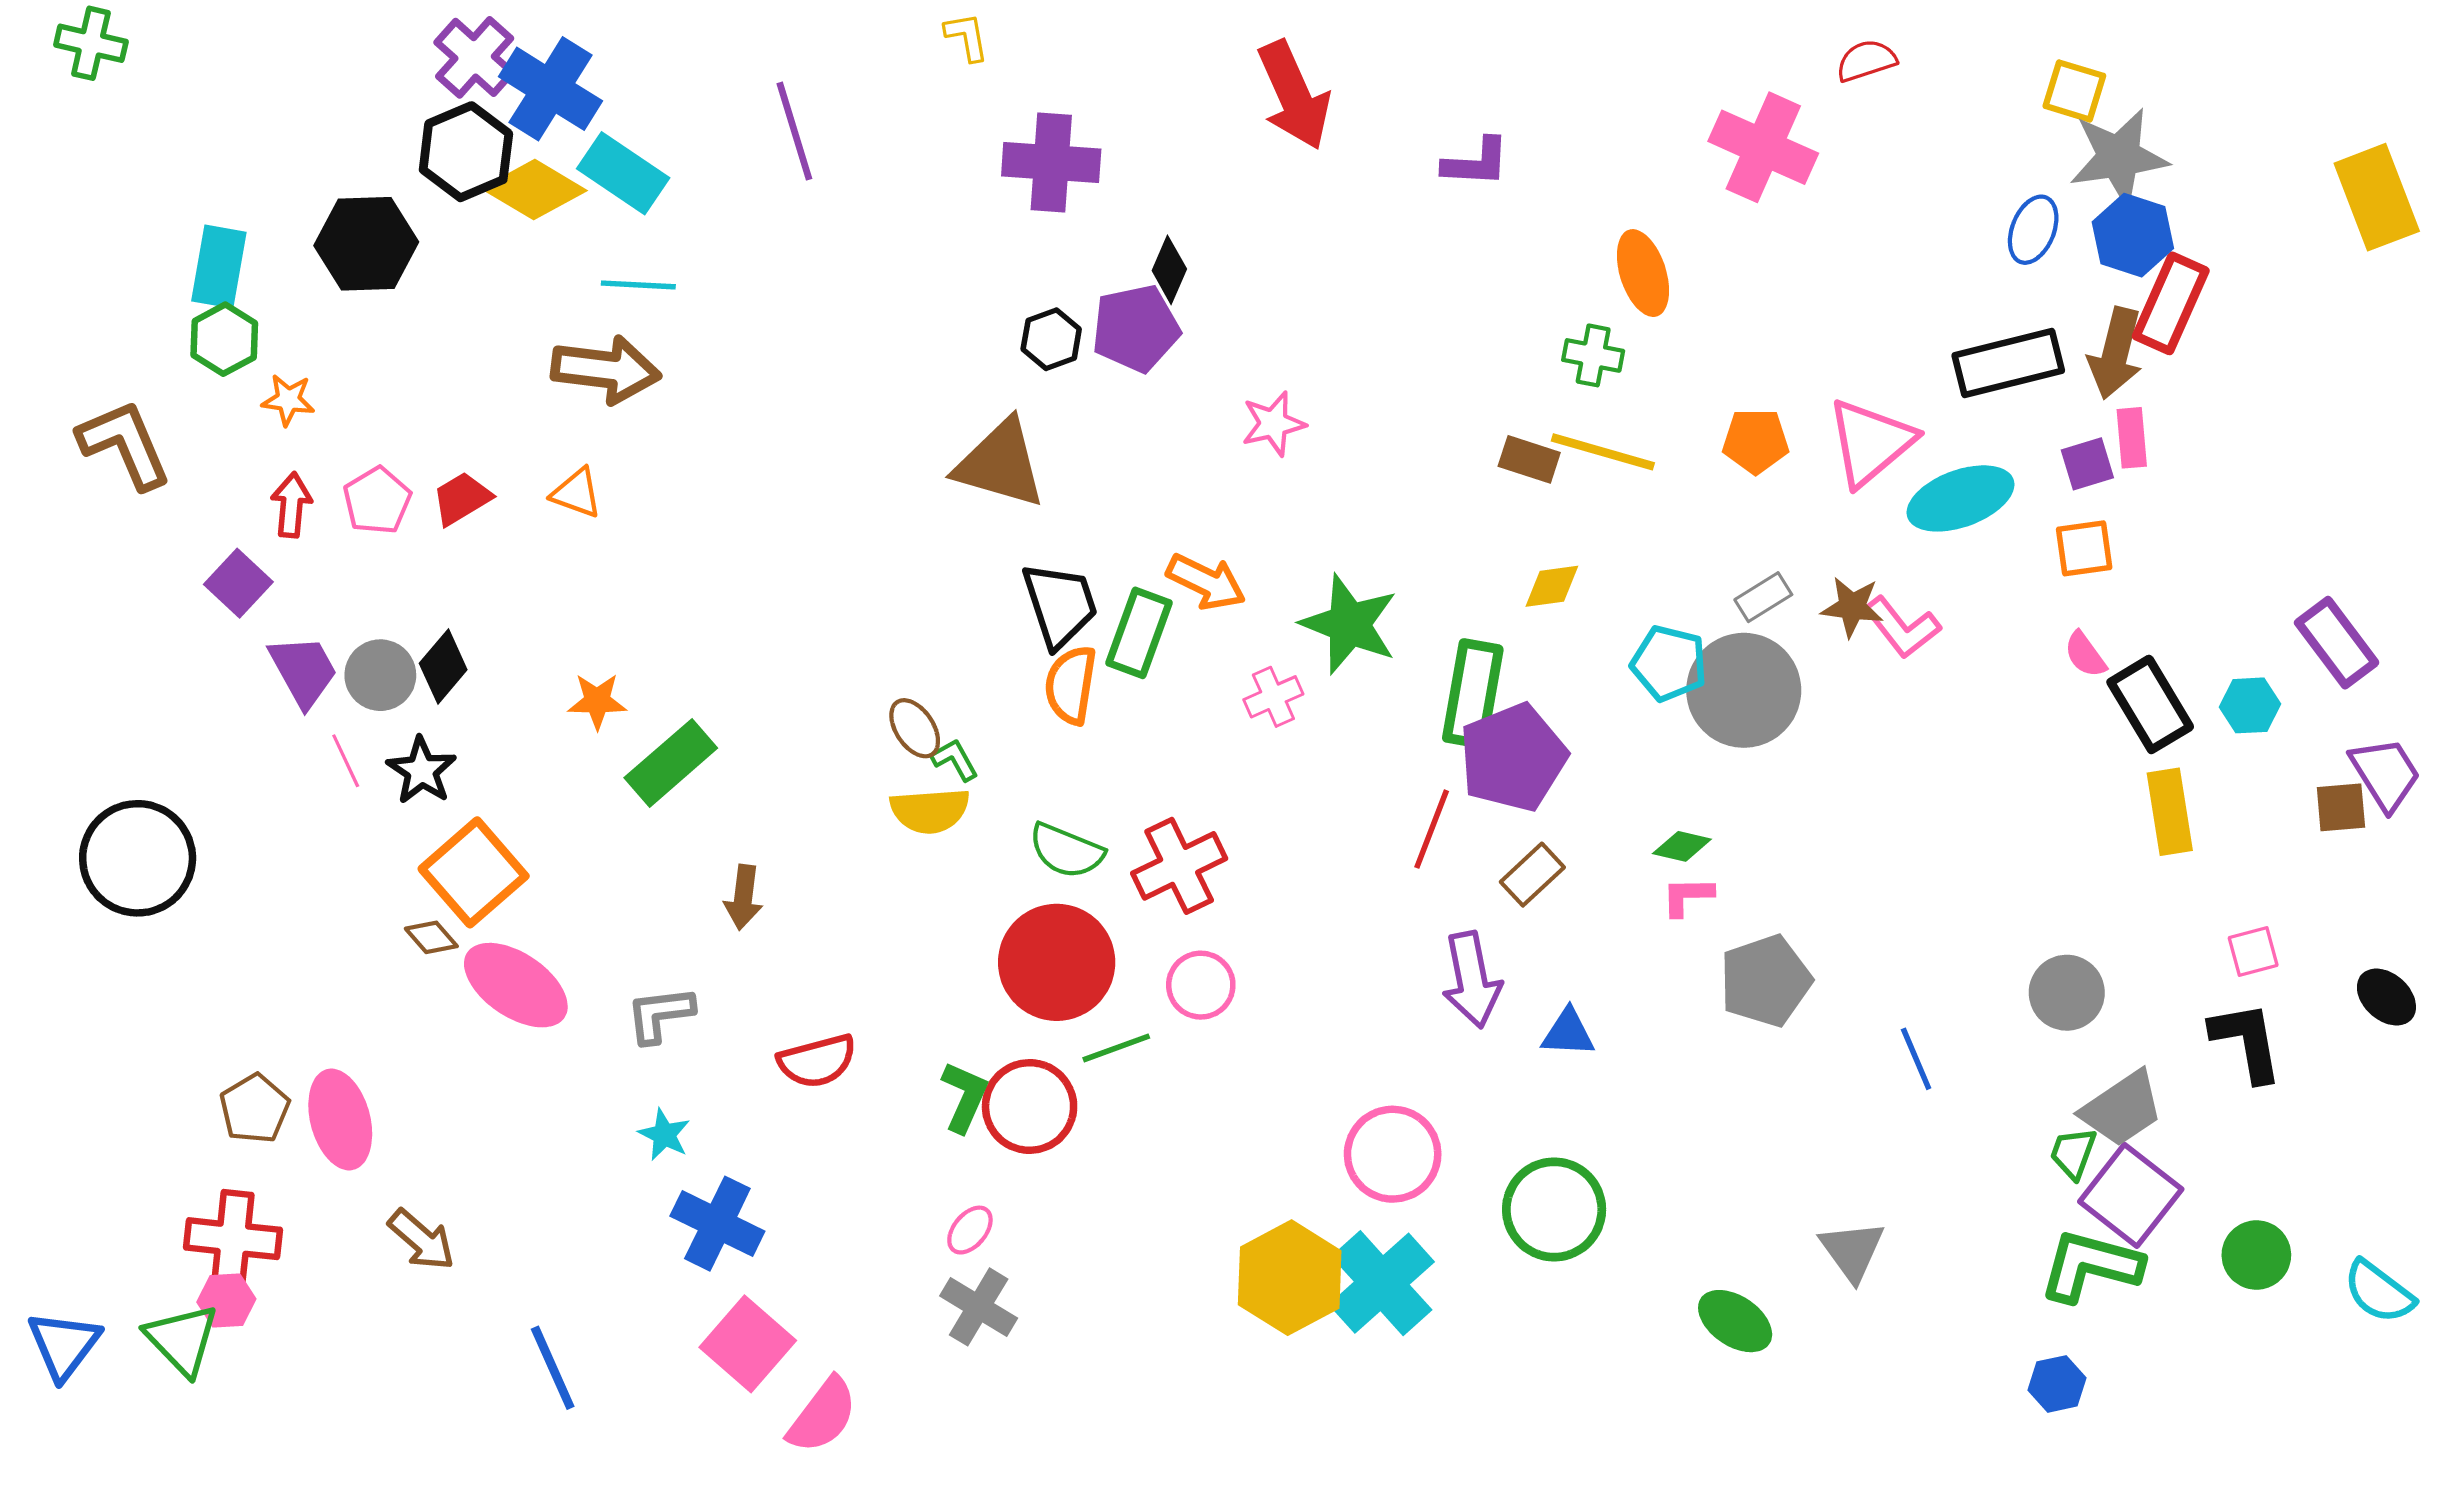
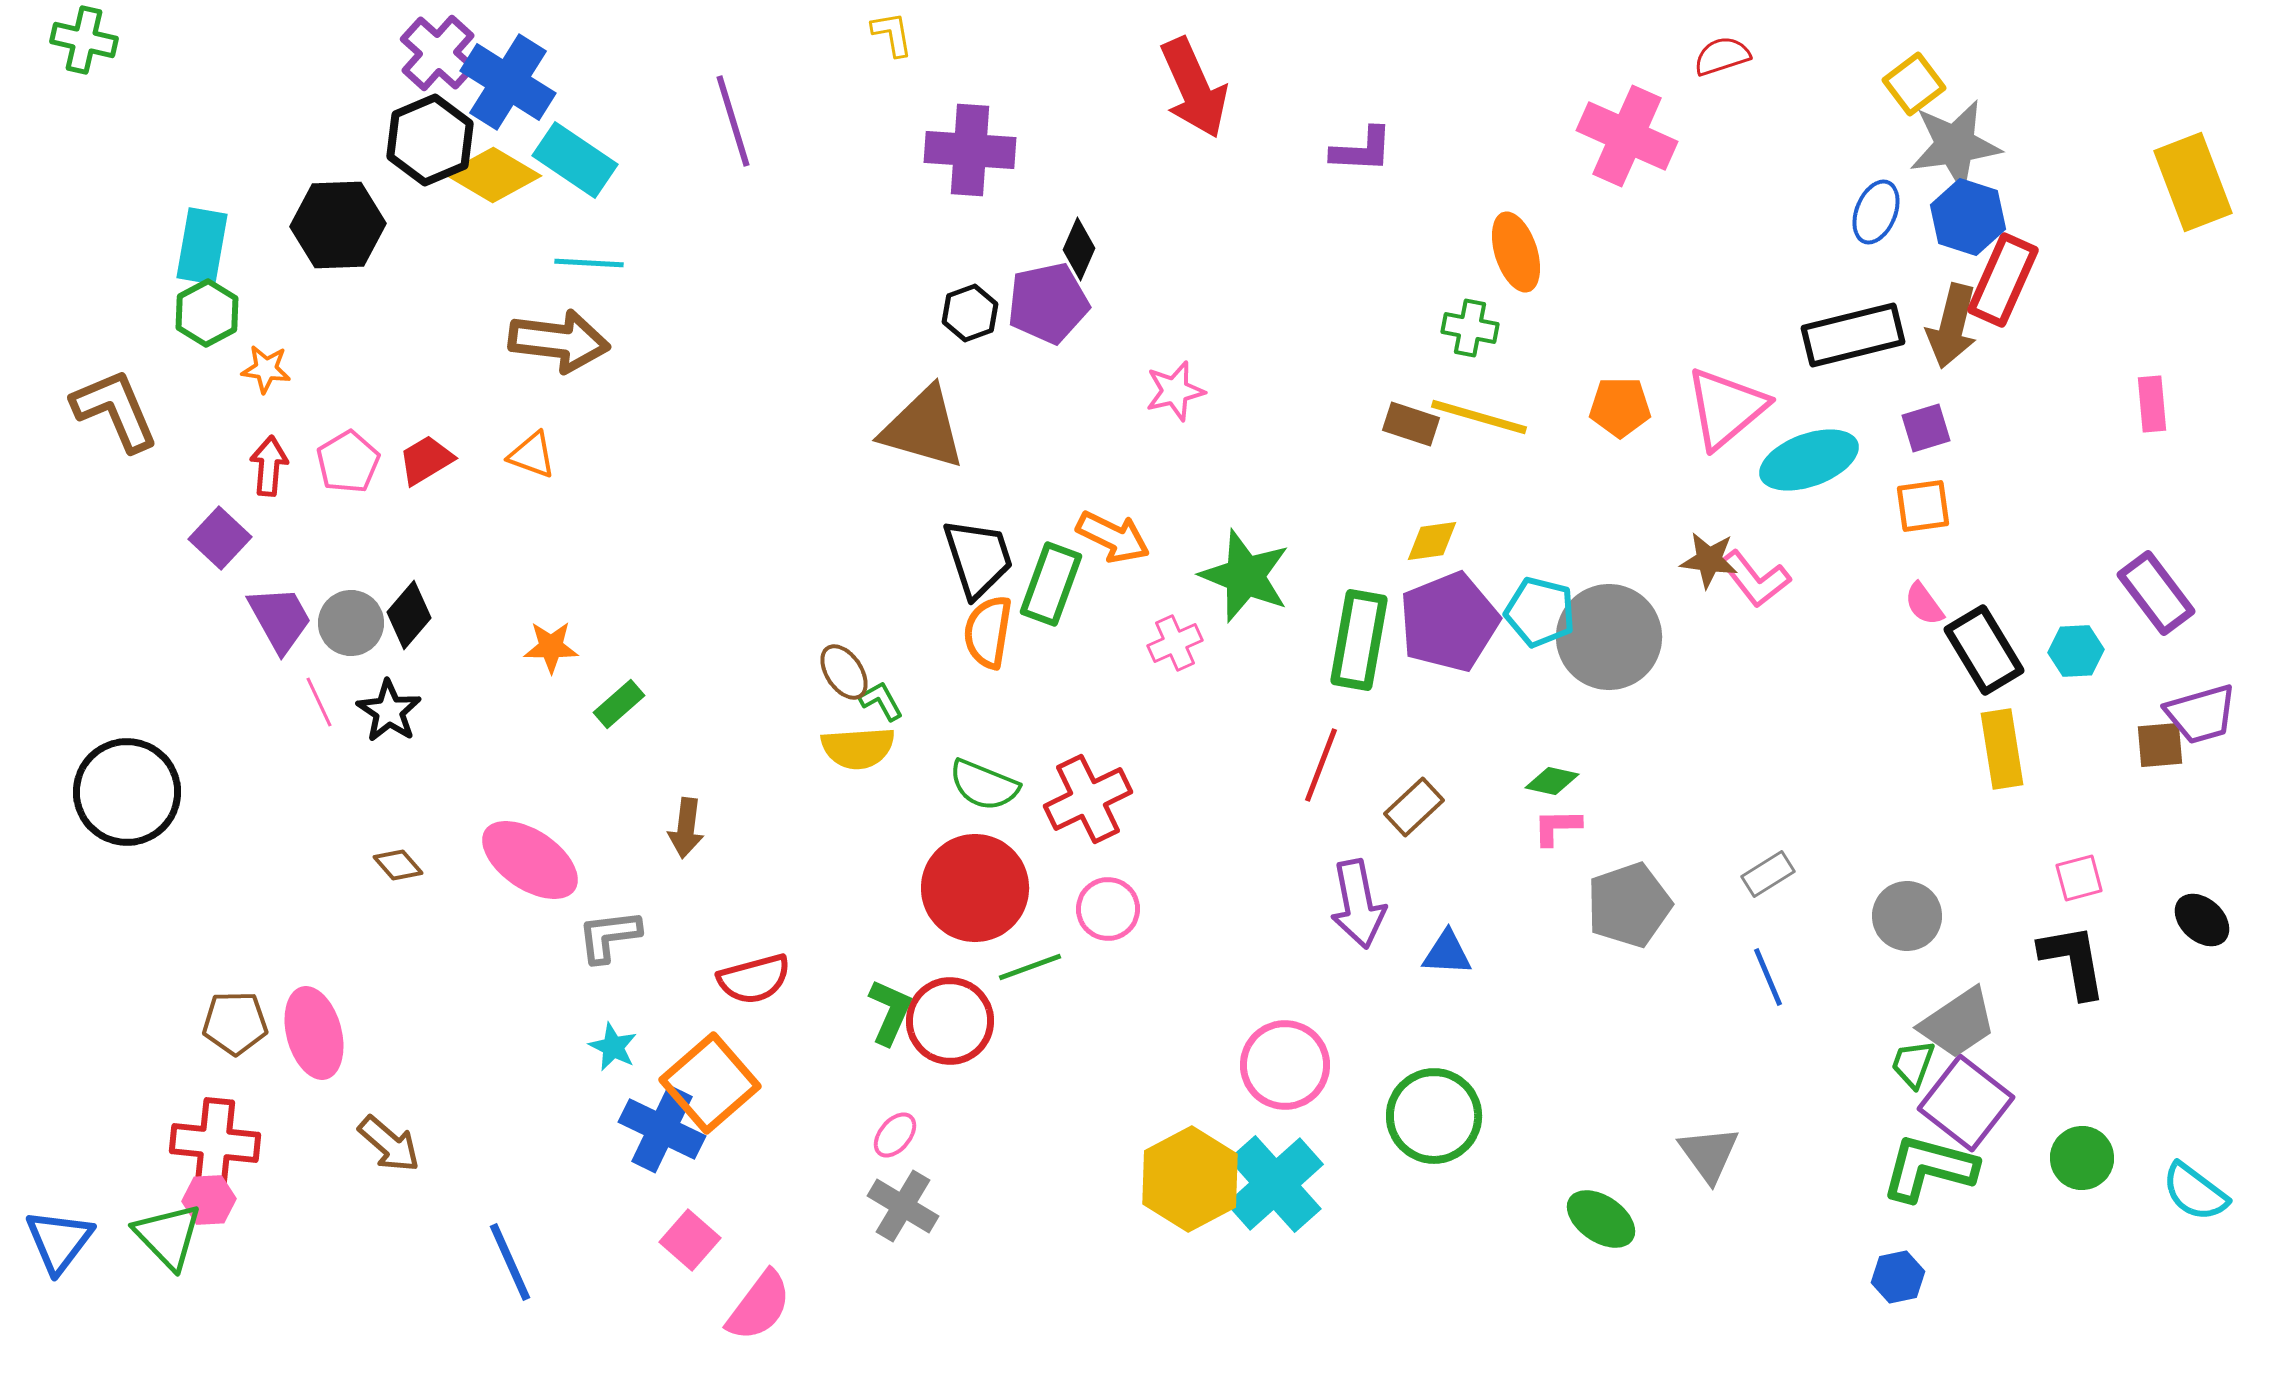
yellow square: (2074, 91) -> (1914, 84), turned 36
pink rectangle: (2132, 438) -> (2152, 404), moved
gray rectangle: (1763, 597) -> (1768, 874), moved
purple pentagon: (1513, 758) -> (1449, 622), moved
green rectangle: (671, 763) -> (619, 704), size x0.6
purple trapezoid: (2385, 774) -> (2201, 714), turned 106
orange square: (474, 872) -> (710, 1083), moved
pink ellipse: (516, 985) -> (530, 860), moved
brown pentagon: (255, 1109) -> (235, 1023), turned 30
pink square: (748, 1344) -> (690, 1240), size x0.7

